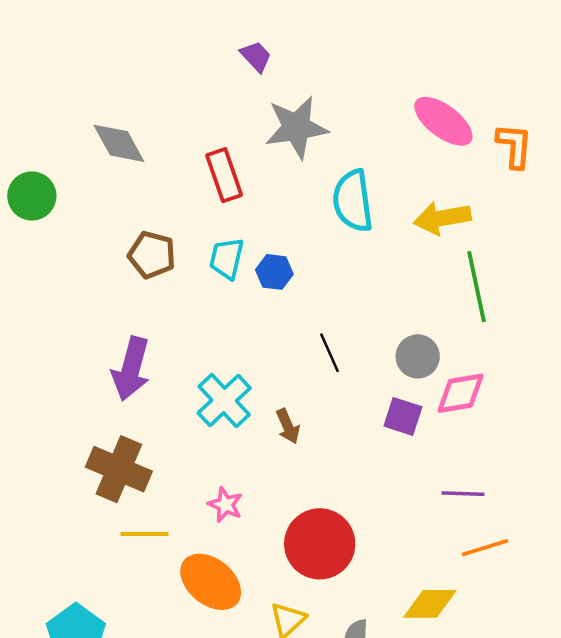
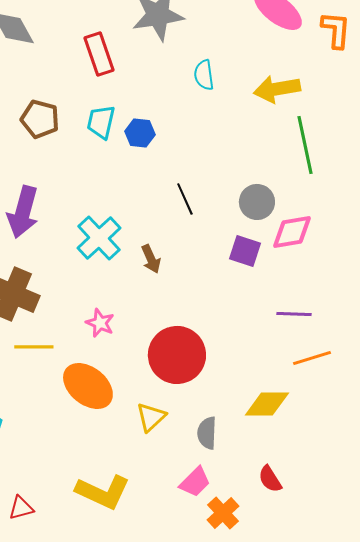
cyan semicircle: (353, 201) -> (204, 75), size x0.6

